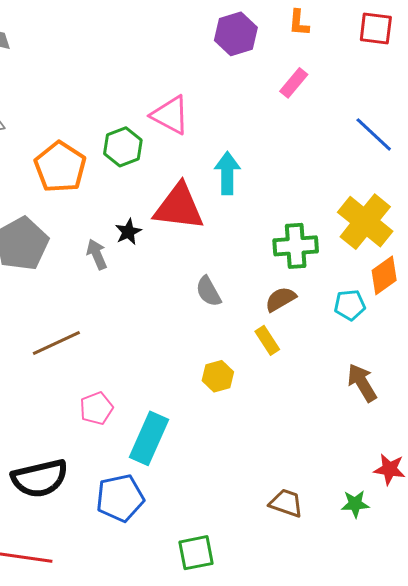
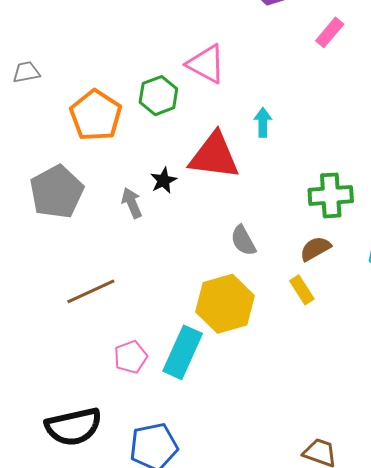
cyan arrow: (227, 173) -> (263, 122), size x0.7
yellow hexagon: (218, 376) -> (225, 304), moved, size x1.8
cyan rectangle: (149, 438) -> (183, 352), moved

